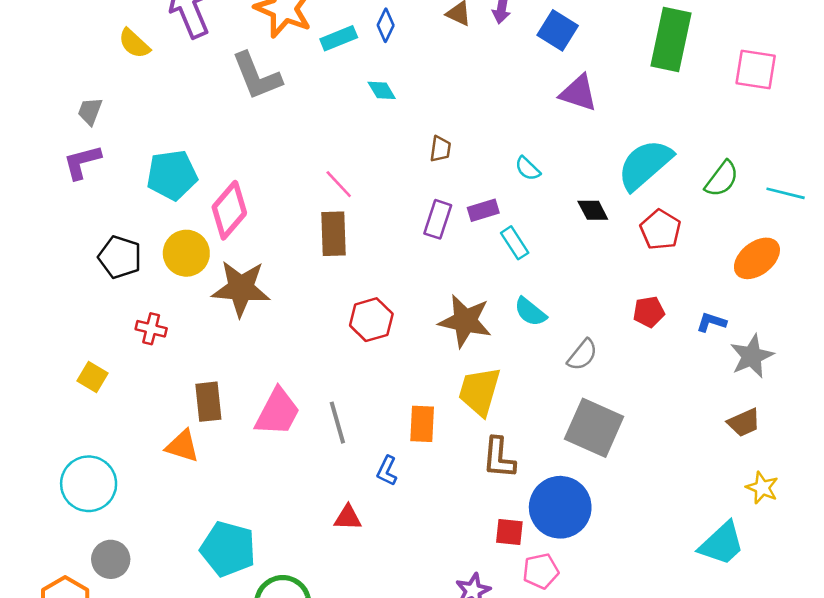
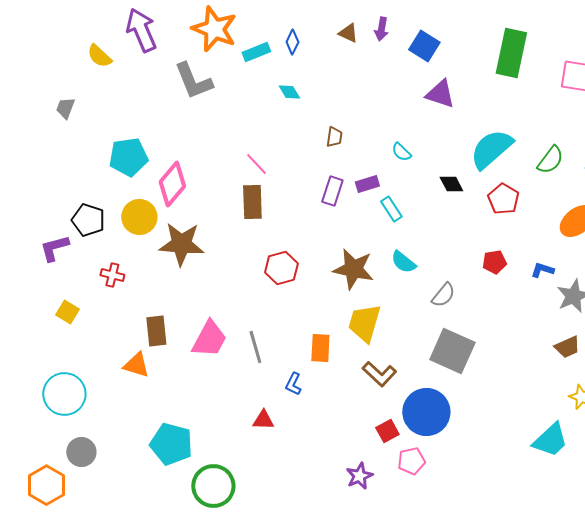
purple L-shape: (82, 162) -> (54, 248), moved
brown L-shape: (499, 458) -> (379, 374), turned -52
red square: (509, 532) -> (387, 431), turned -35

